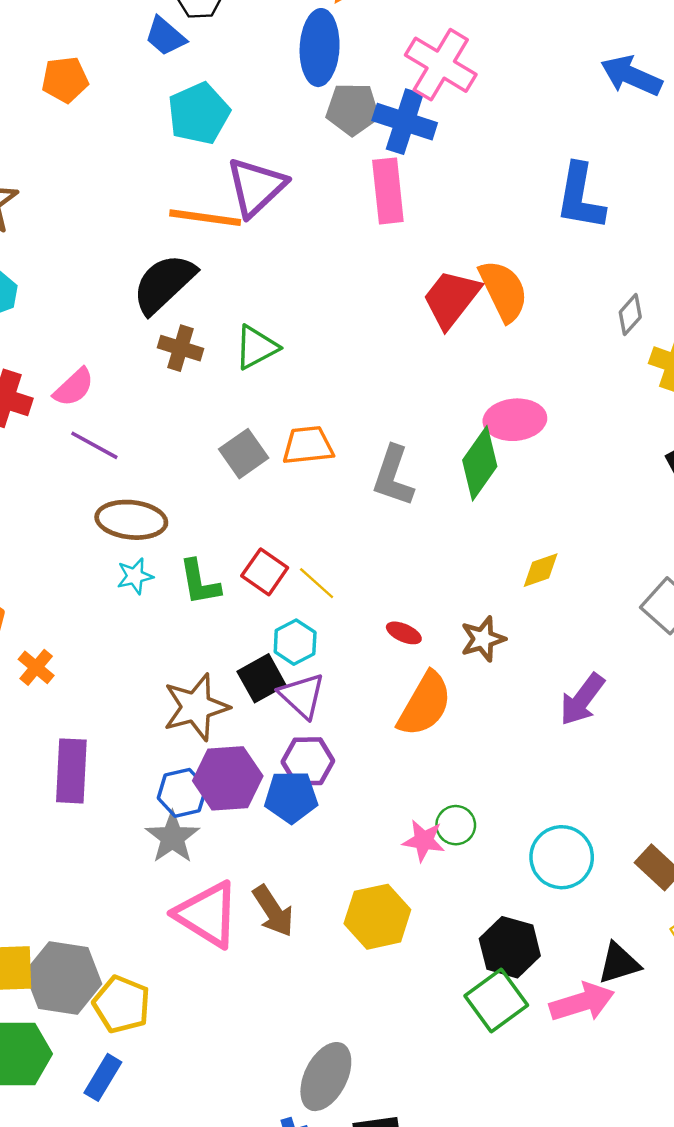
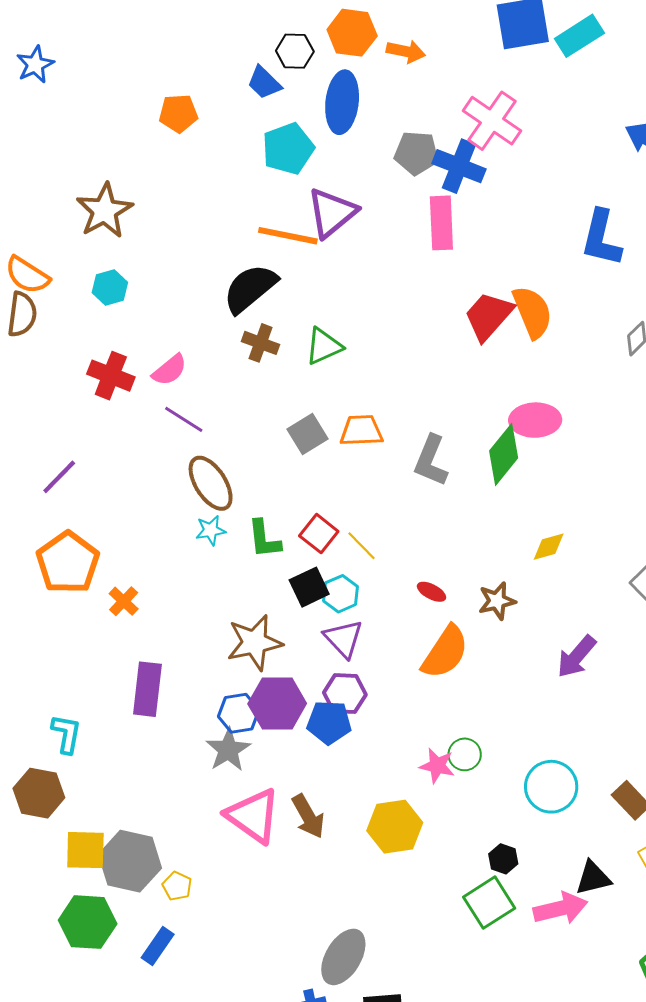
blue ellipse: (320, 48) -> (342, 102), moved
brown ellipse: (131, 520) -> (211, 483), turned 48
black square: (262, 678) -> (309, 587), moved
black hexagon: (510, 947) -> (503, 859), size x0.6
yellow pentagon: (122, 1004) -> (177, 886), size x0.6

